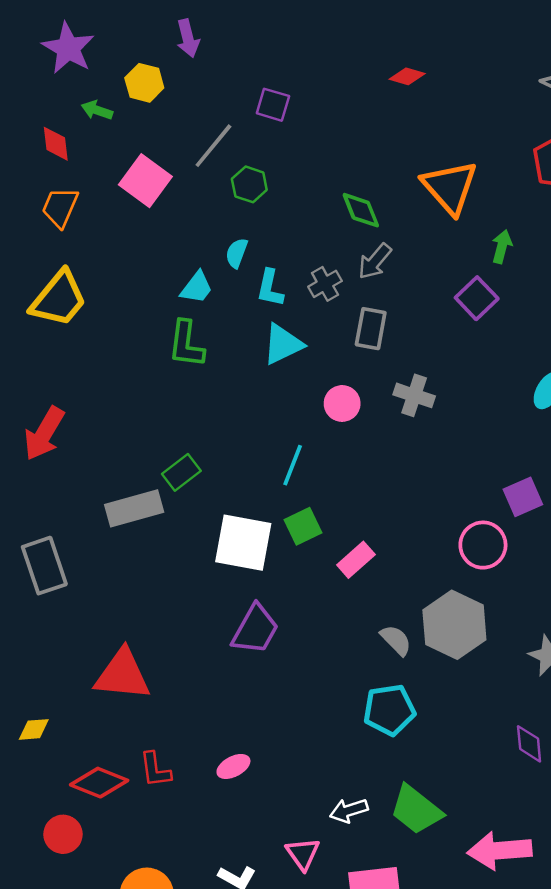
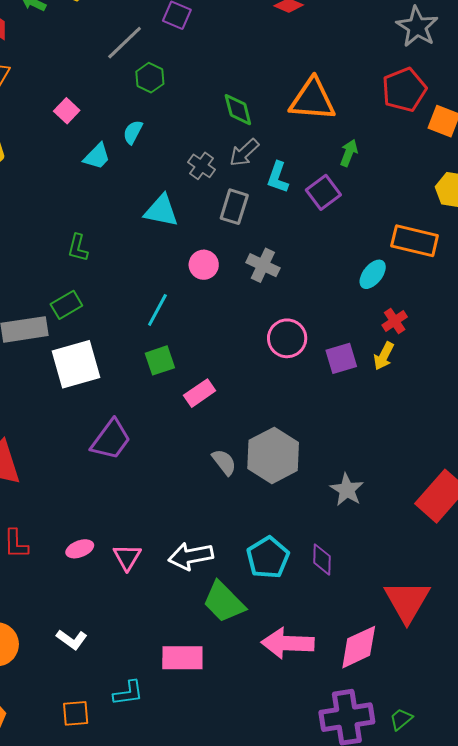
pink square: (145, 181) -> (67, 111), moved, size x0.6
orange triangle: (450, 187) -> (312, 100), turned -51
gray cross: (325, 284) -> (202, 166), turned -32
cyan L-shape: (270, 288) -> (278, 177), moved
green L-shape: (186, 344) -> (78, 248), moved, size x0.7
cyan triangle: (283, 344) -> (161, 211), turned 30
white square: (243, 543) -> (76, 364), moved, turned -33
pink circle: (483, 545) -> (287, 338), moved
cyan pentagon: (389, 710) -> (268, 558), moved, turned -30
white arrow: (349, 811) -> (191, 556), moved, size x1.4
pink triangle: (303, 854) -> (127, 557), moved

